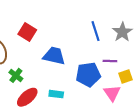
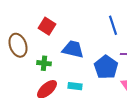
blue pentagon: (88, 74) -> (106, 67), turned -30
green cross: (16, 75) -> (44, 63), moved, turned -32

